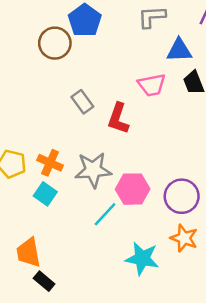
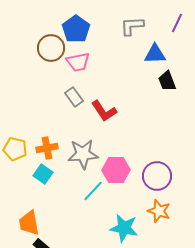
pink trapezoid: (152, 85) -> (78, 62), moved
red L-shape: (118, 118) -> (104, 111), turned -52
orange cross: (50, 163) -> (47, 148), turned -35

